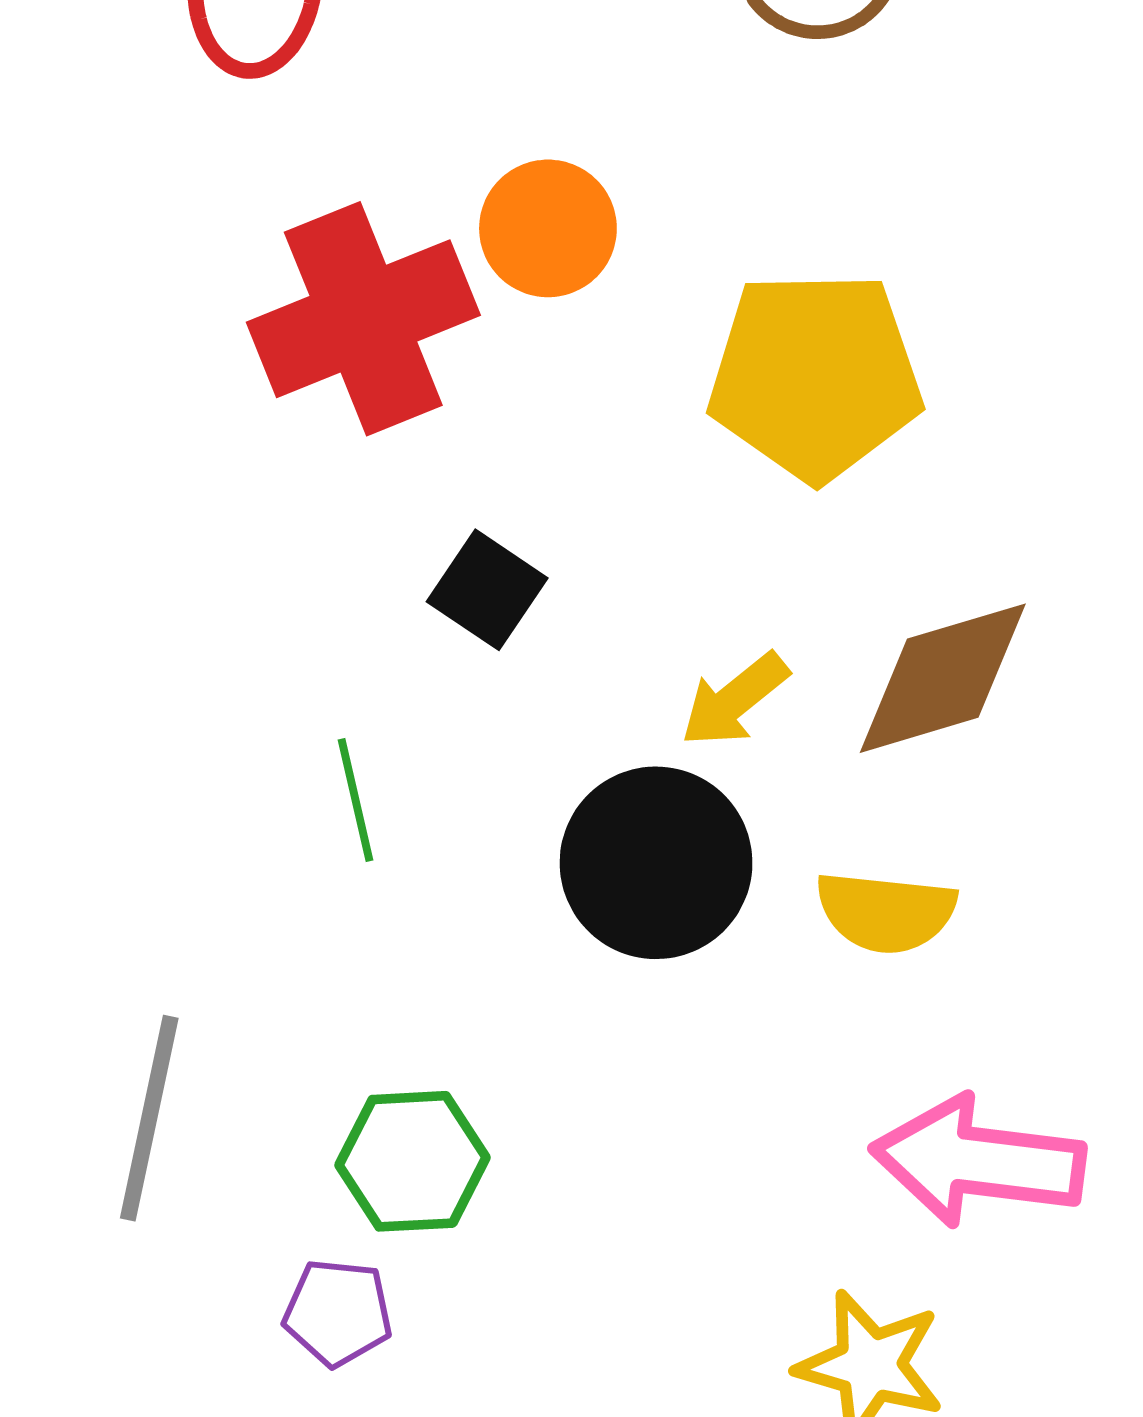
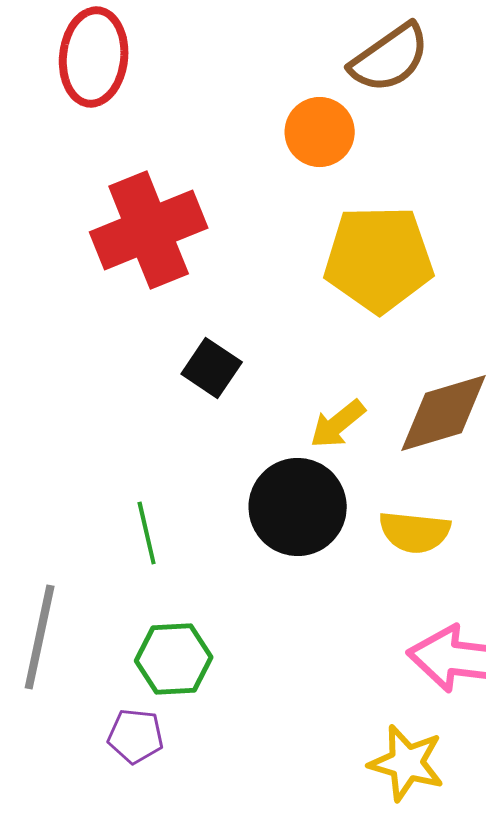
orange circle: (548, 228) -> (320, 132), moved
green line: (356, 800) -> (147, 533), moved

